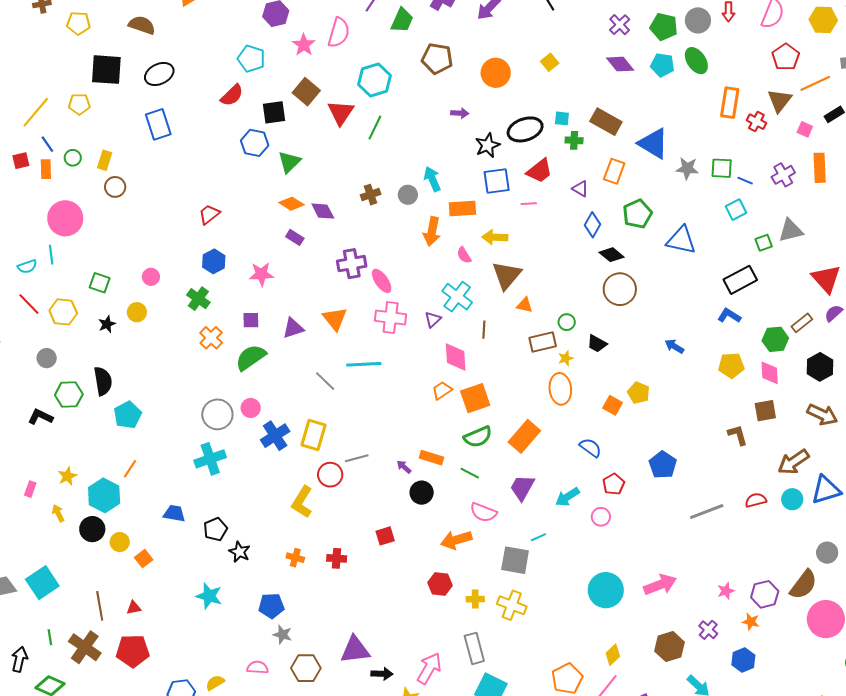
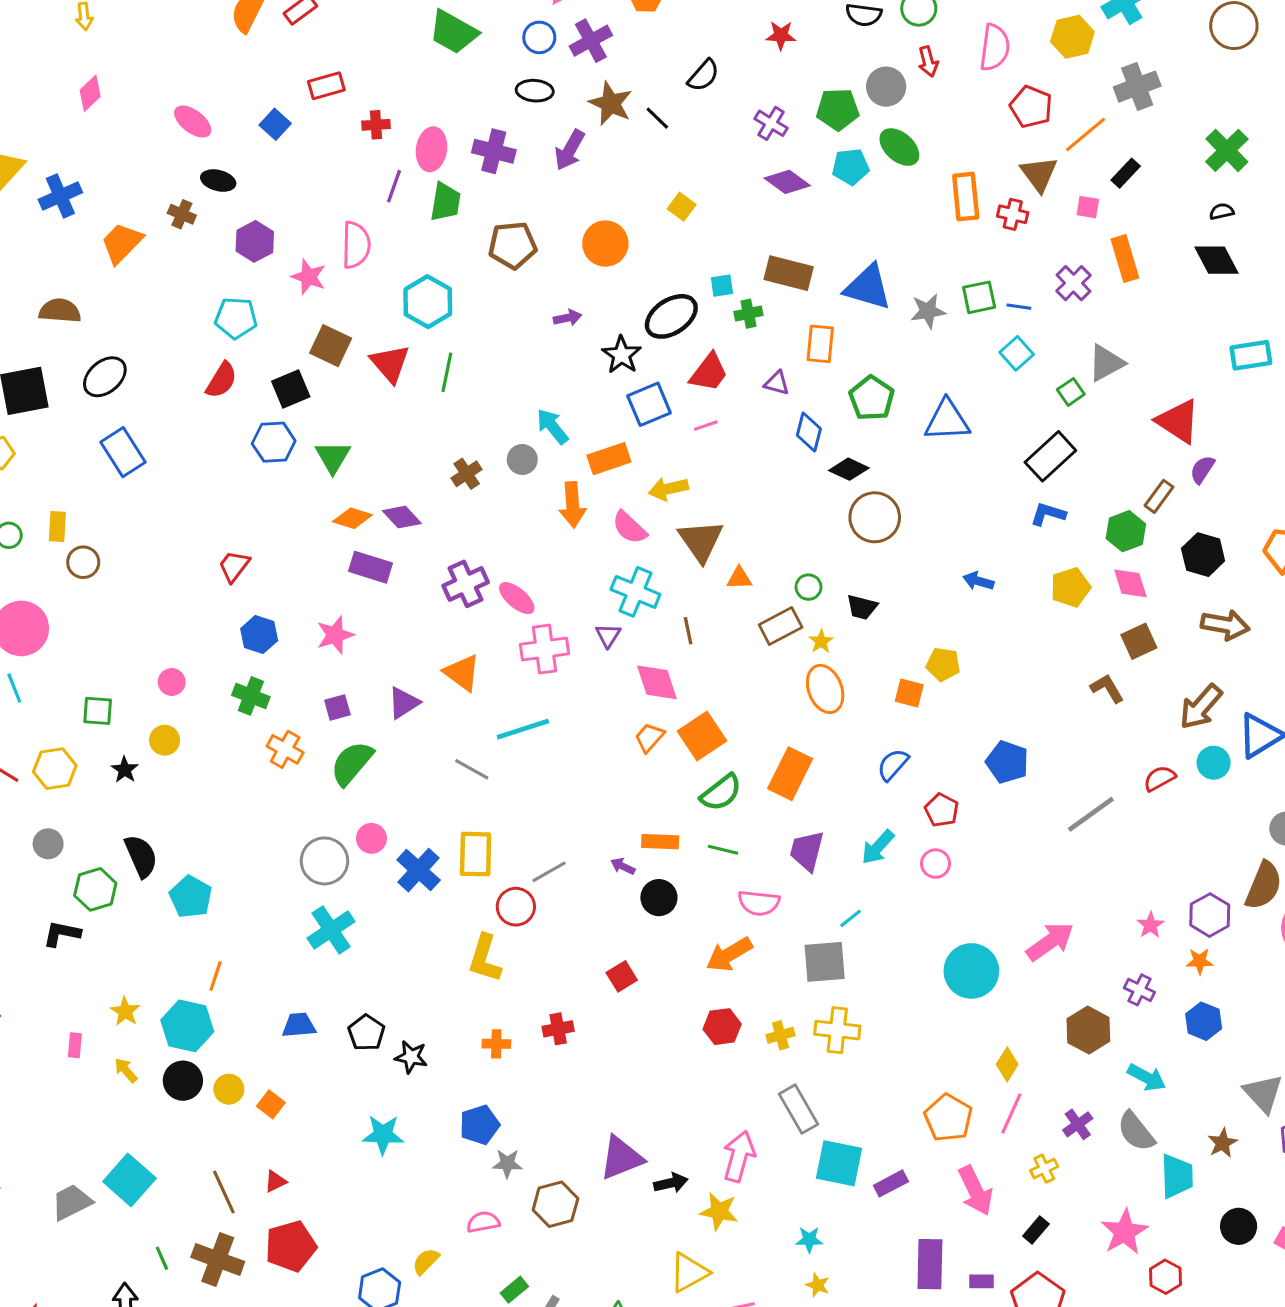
purple rectangle: (295, 237) -> (371, 567), size x1.5
pink semicircle: (464, 255) -> (629, 527), size x1.4
blue semicircle: (590, 448) -> (893, 765), turned -70

